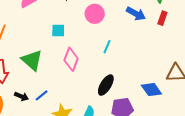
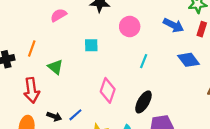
pink diamond: (71, 59) -> (108, 90), moved
green triangle: (32, 60) -> (55, 67), moved, size x0.7
blue diamond: (151, 90) -> (189, 60), moved

